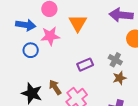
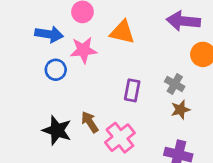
orange triangle: (78, 23) -> (122, 32), turned -48
purple rectangle: (85, 65) -> (132, 90), turned -56

